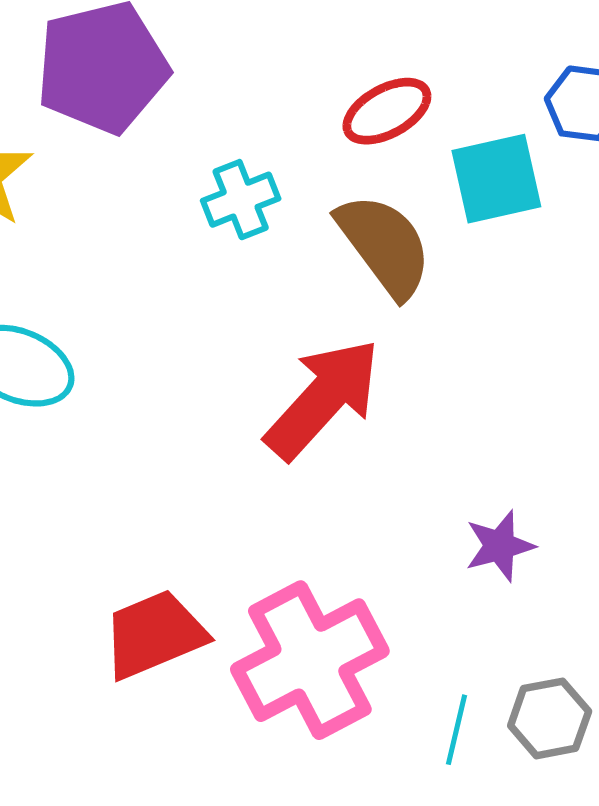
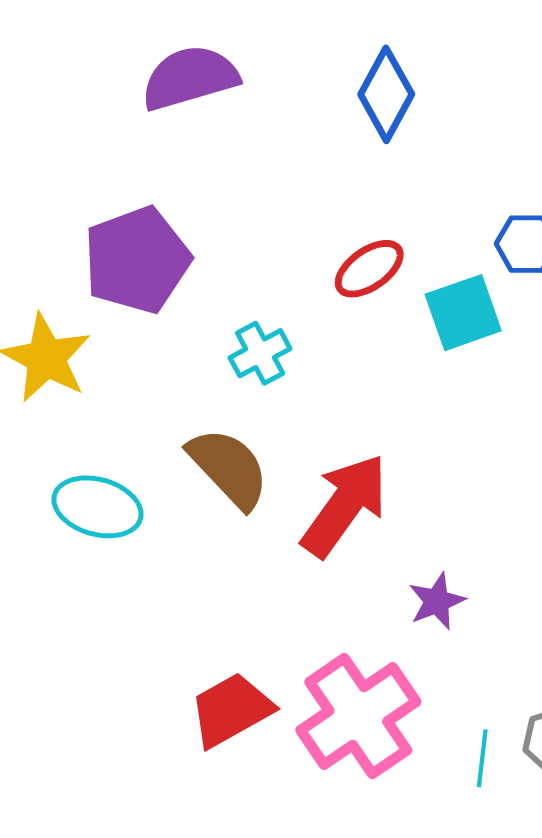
brown semicircle: (384, 245) -> (229, 468), moved
purple star: (500, 546) -> (437, 601), moved

